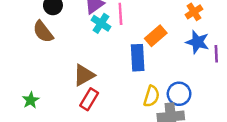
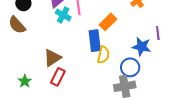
blue star: (197, 42) -> (142, 47), moved
yellow semicircle: (152, 96) -> (103, 55), moved
green star: (31, 100) -> (25, 81), moved

